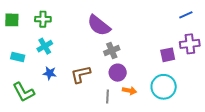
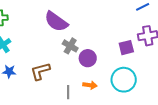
gray cross: (112, 51) -> (70, 46), turned -35
purple circle: (118, 73) -> (88, 58), moved

